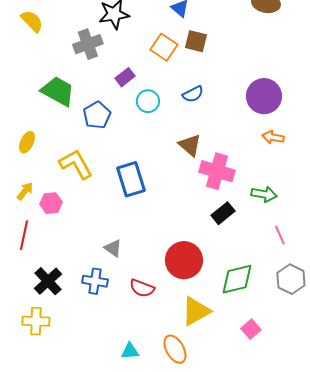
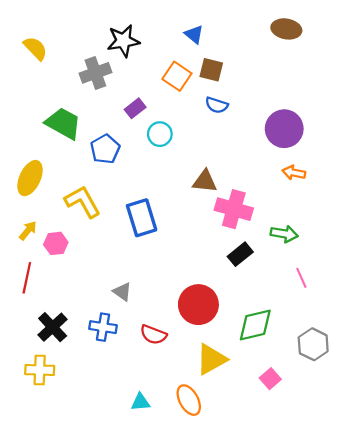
blue semicircle: (193, 94) -> (217, 105), moved, turned 45
yellow ellipse: (27, 142) -> (30, 178), size x1.5
brown triangle: (190, 145) -> (205, 181), turned -35
gray hexagon: (291, 279) -> (313, 344), moved

